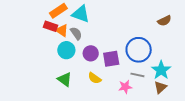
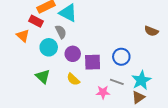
brown semicircle: (164, 21) -> (151, 31), turned 40
orange triangle: (62, 30) -> (23, 36), moved
blue circle: (139, 50) -> (121, 57), size x0.7

